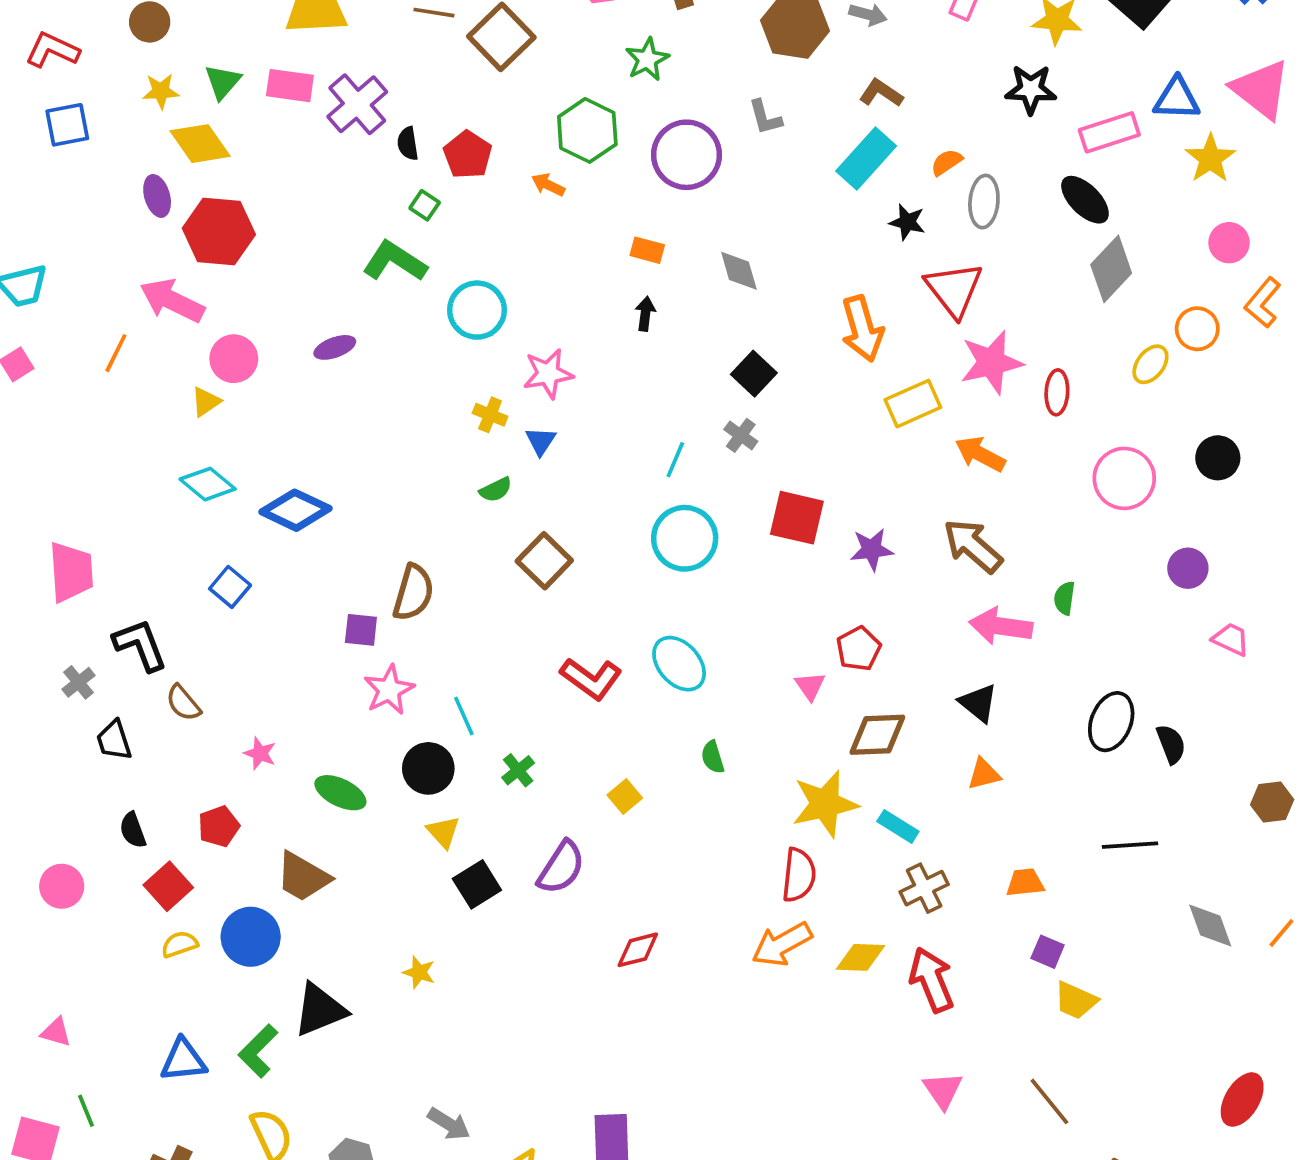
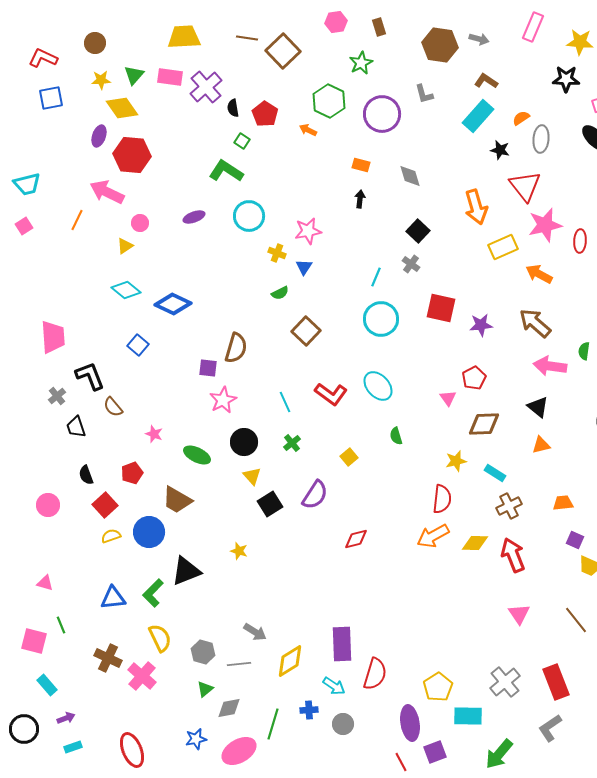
purple ellipse: (157, 196) -> (99, 136), turned 35
cyan circle: (477, 310) -> (249, 216), moved
pink circle: (234, 359) -> (140, 223), size x0.7
cyan line: (464, 716) -> (285, 402), moved
yellow star: (825, 804) -> (456, 461), size x0.6

